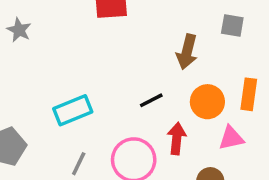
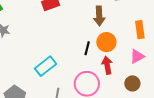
black line: (151, 100) -> (87, 48), turned -32
orange circle: (207, 102) -> (106, 42), moved

